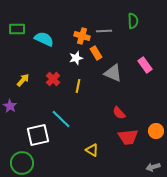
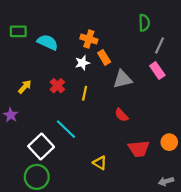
gray line: (104, 31) -> (159, 46), moved, turned -63
gray triangle: (113, 73) -> (123, 79), turned -36
red semicircle: (119, 113) -> (121, 115), moved
white square: (38, 135) -> (41, 146), turned -30
green circle: (22, 163) -> (37, 177), moved

